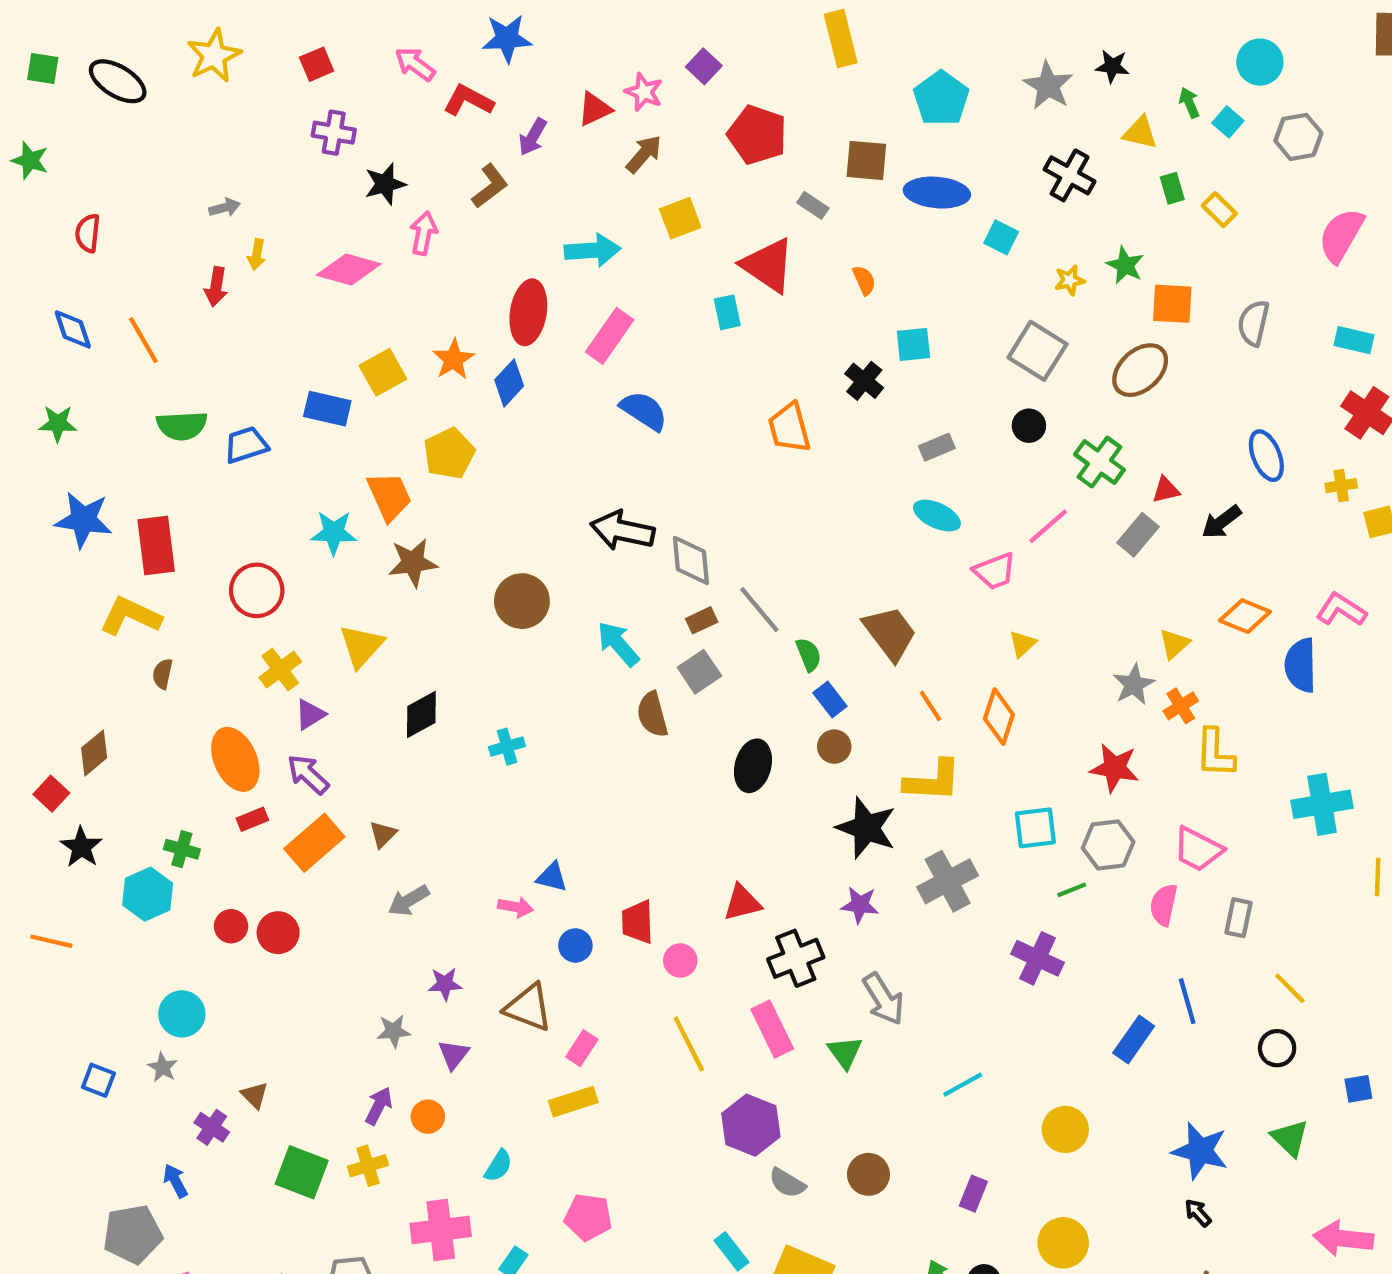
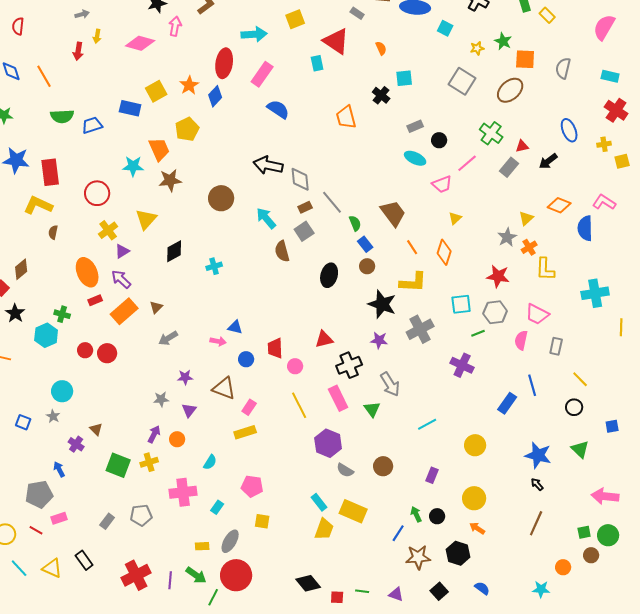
black circle: (1029, 426) -> (439, 140), moved

